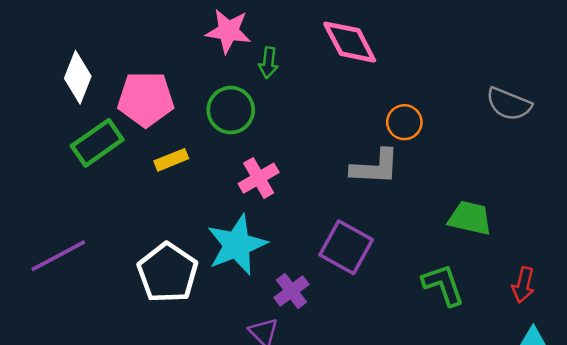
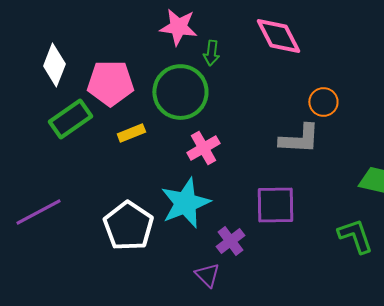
green circle: (231, 110) -> (180, 92), size x1.4
purple square: (346, 247) -> (275, 205), turned -30

